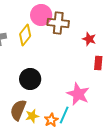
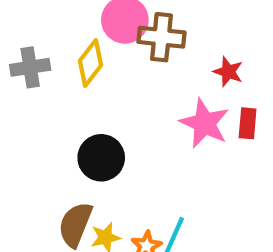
pink star: (78, 94) -> (205, 123), moved

